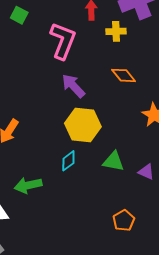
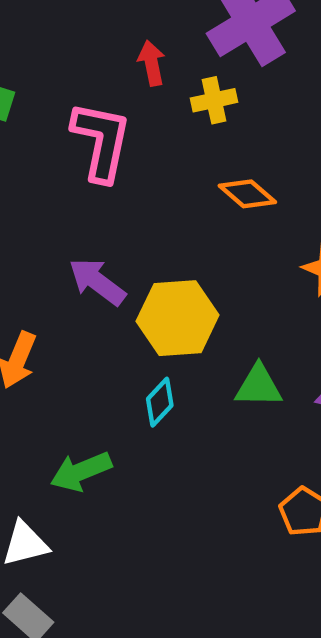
purple arrow: (73, 86) -> (97, 282), moved

